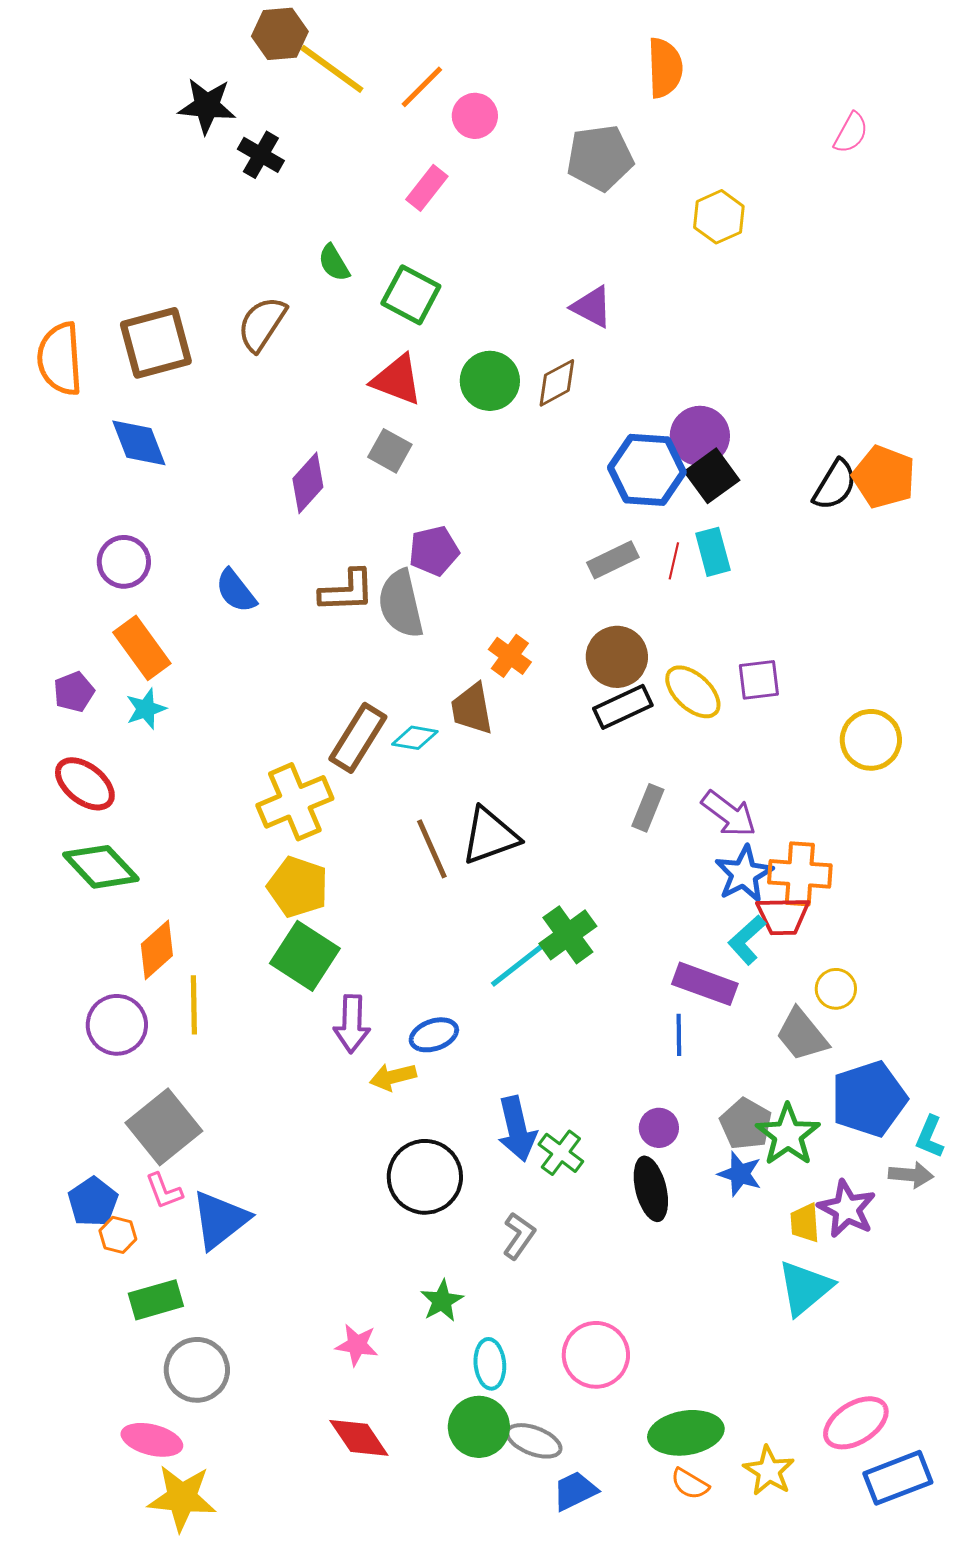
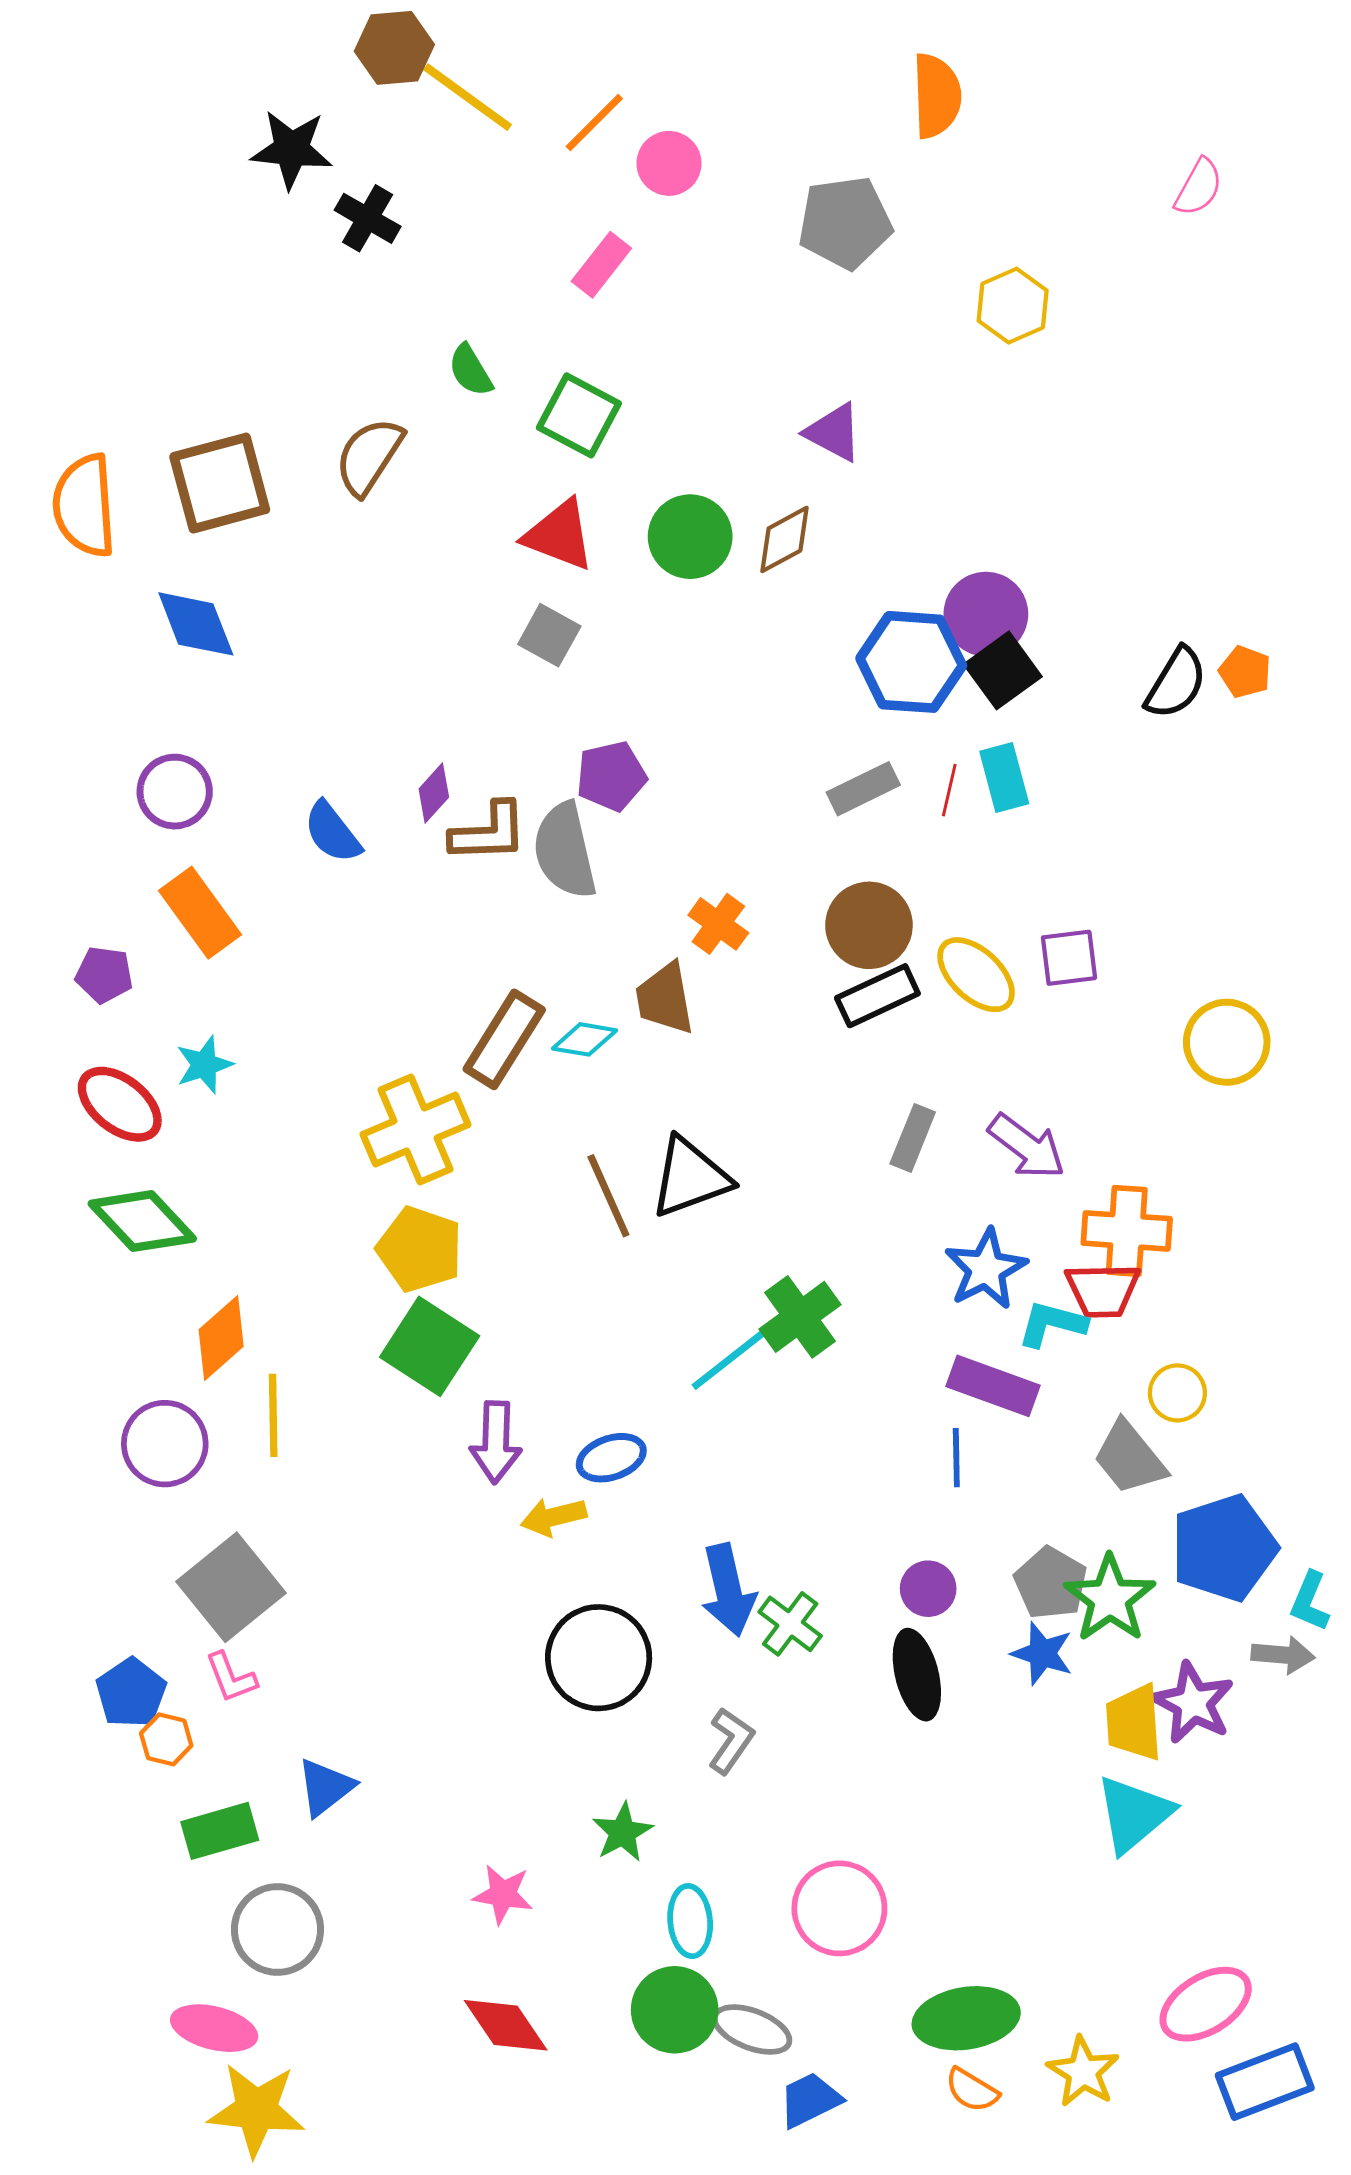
orange pentagon: (884, 477) -> (1245, 672), size x0.6
purple diamond: (308, 483) -> (434, 793), moved, size x0.7
purple pentagon: (74, 692) -> (104, 975), turned 30
cyan star: (146, 709) -> (204, 1065), moved
blue star: (744, 874) -> (986, 1269), moved
cyan L-shape: (747, 940) -> (1052, 1324), turned 57
blue triangle: (220, 1220) -> (325, 1787), moved, size x0.7
yellow trapezoid: (805, 1223) -> (1134, 1722), size x1.4

